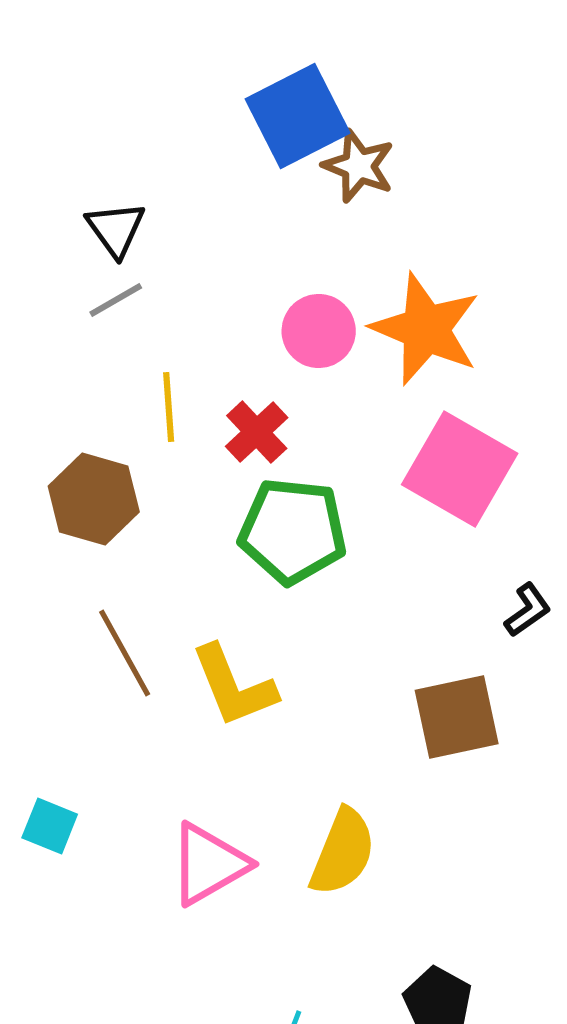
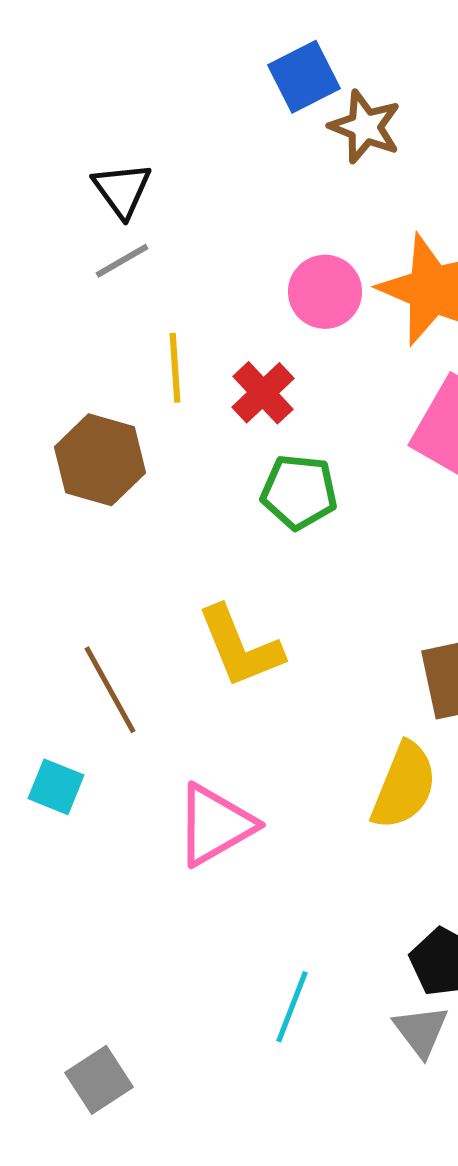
blue square: (298, 116) -> (304, 77), size x0.7
green pentagon: (293, 531) -> (299, 492), size x0.7
brown line: (125, 653) -> (110, 690), moved
yellow semicircle: (343, 852) -> (404, 786), moved

